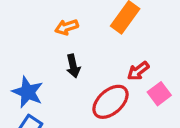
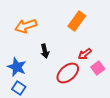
orange arrow: (67, 27) -> (26, 26), moved, size x1.5

